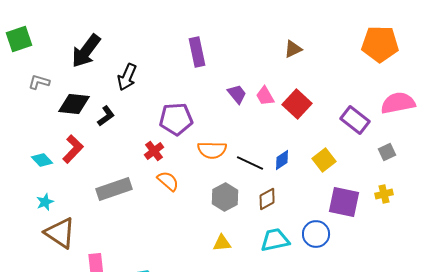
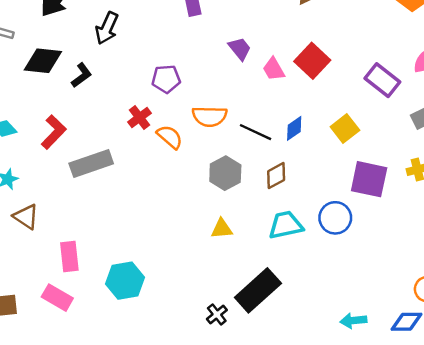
pink trapezoid: (265, 96) -> (274, 69), moved
purple pentagon: (176, 119) -> (166, 79), size x0.7
red L-shape: (73, 149) -> (54, 132), moved
orange semicircle: (168, 181) -> (170, 137), moved
brown triangle: (60, 233) -> (26, 217), size x0.7

